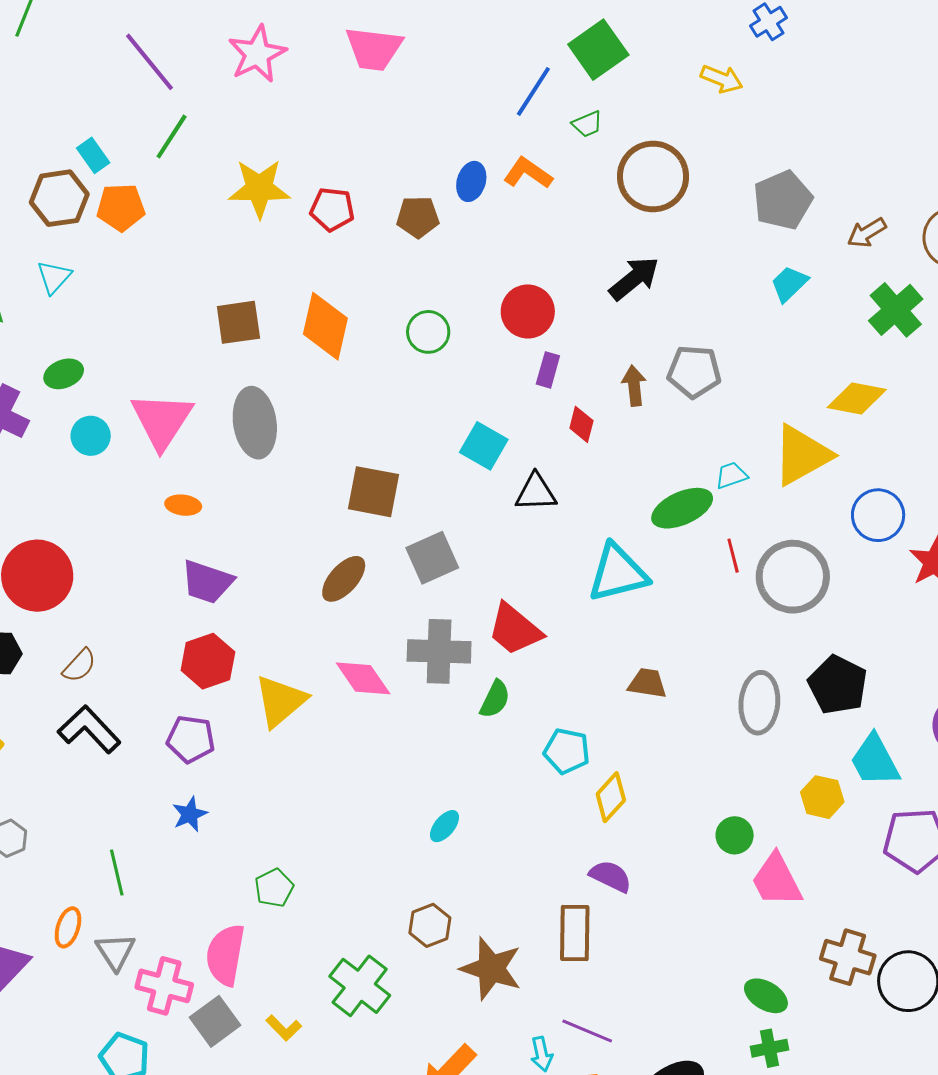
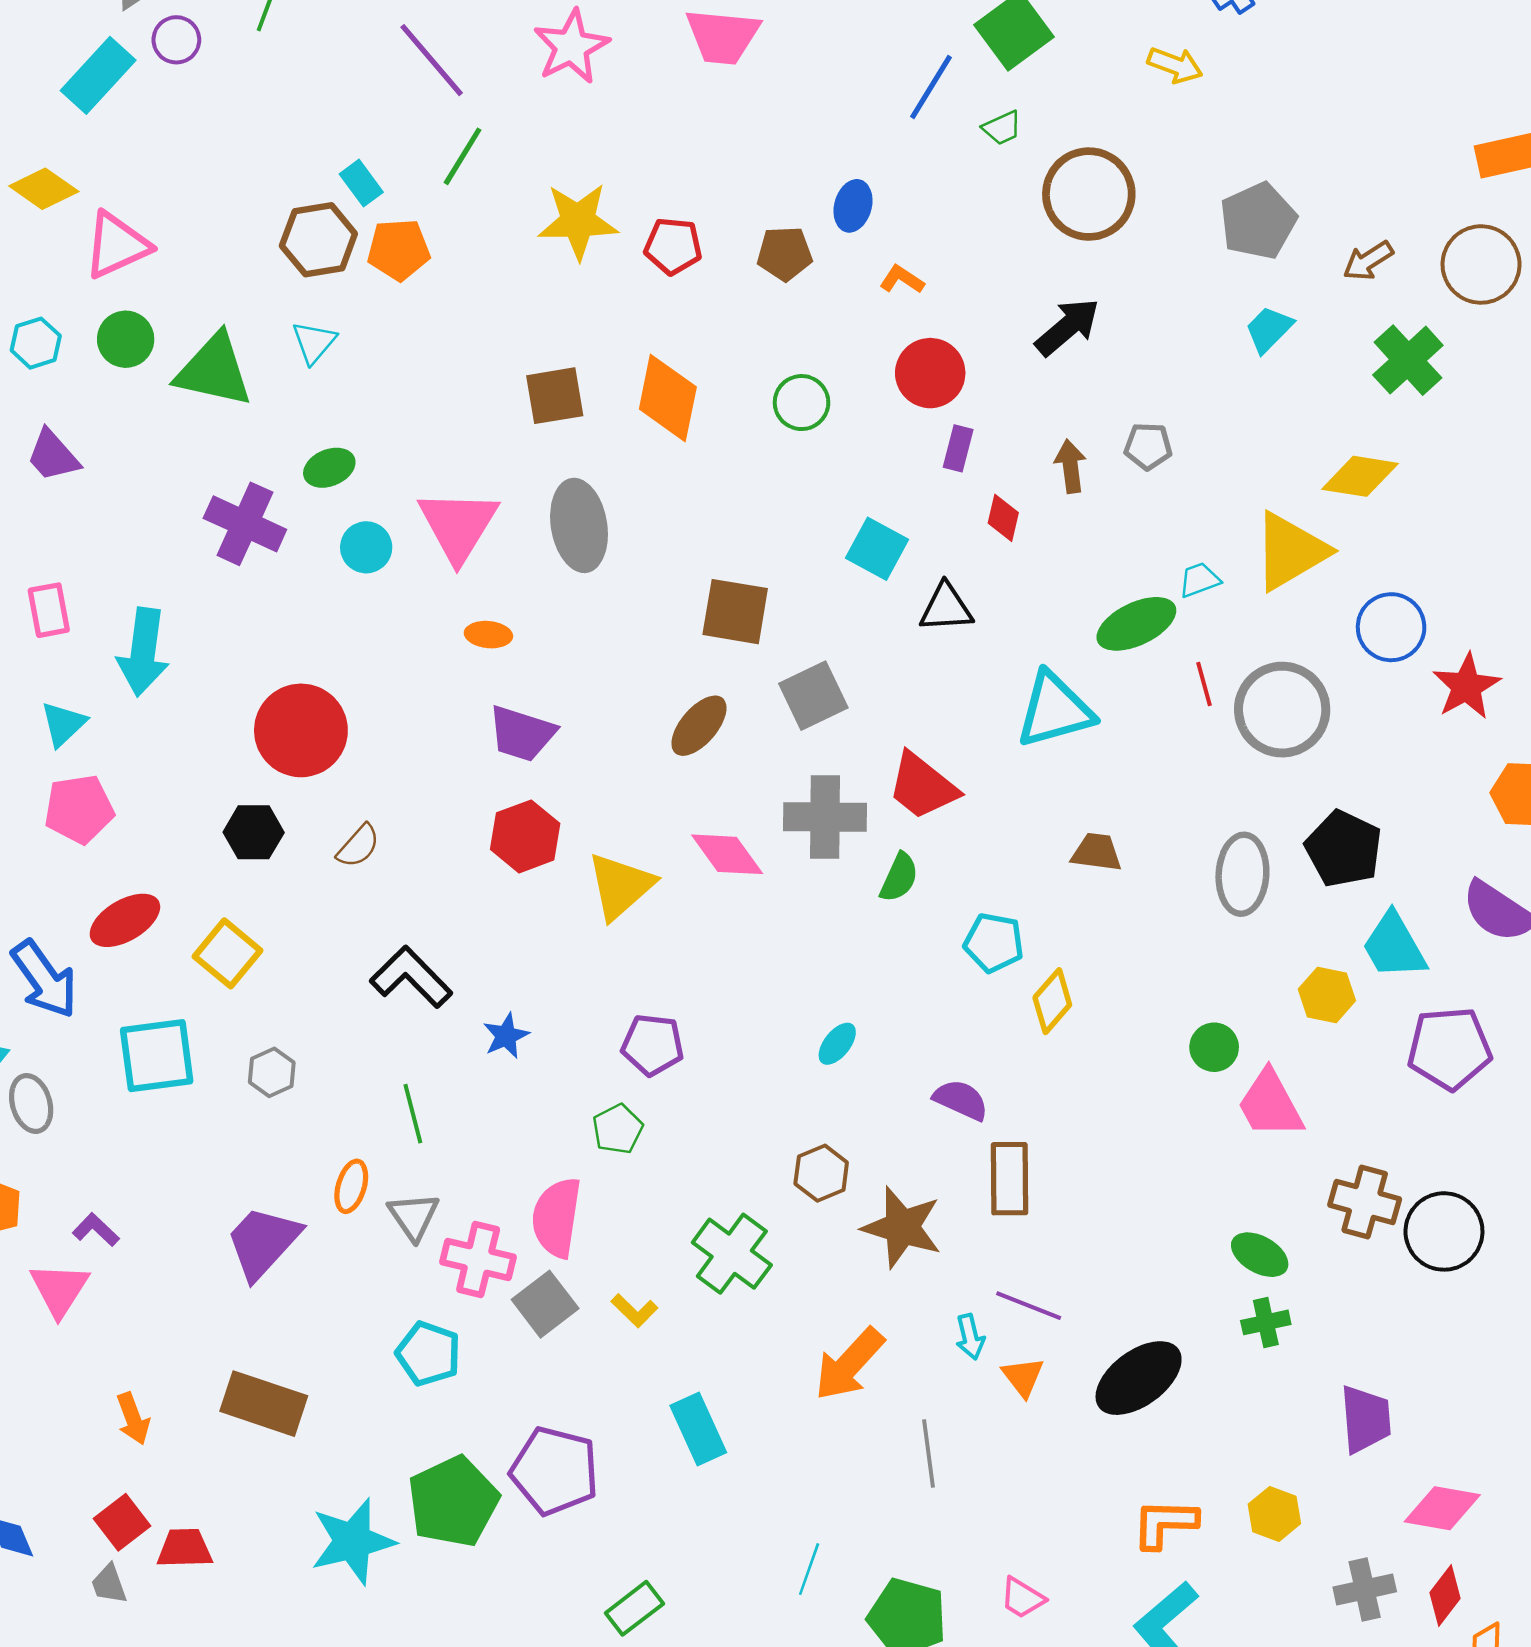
orange L-shape: (528, 173) -> (902, 279), moved, size x0.7
gray pentagon: (694, 372) -> (1148, 446), size x0.7
black L-shape: (89, 729) -> (411, 977), moved
purple pentagon: (191, 739) -> (653, 1045), moved
purple semicircle: (611, 876) -> (961, 1100), moved

